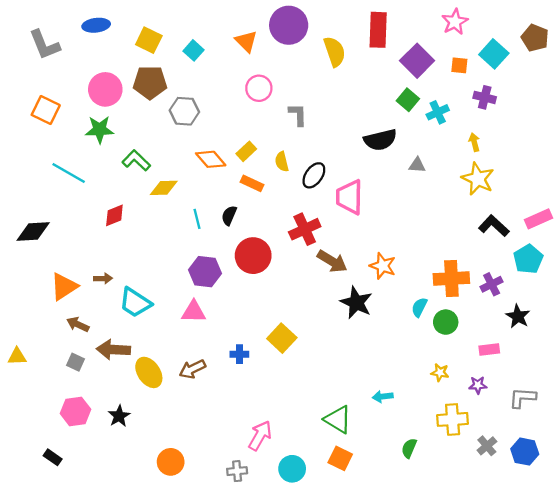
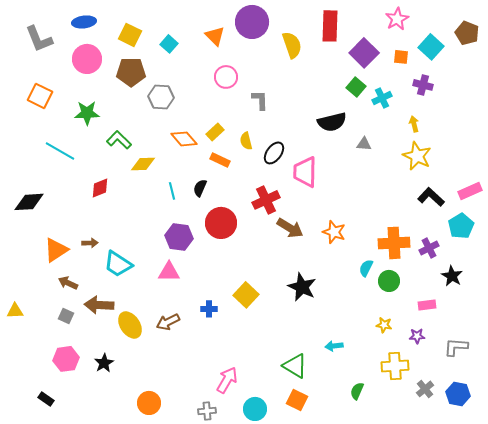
pink circle: (105, 89) -> (87, 59), moved
black star: (356, 303) -> (302, 287), moved

